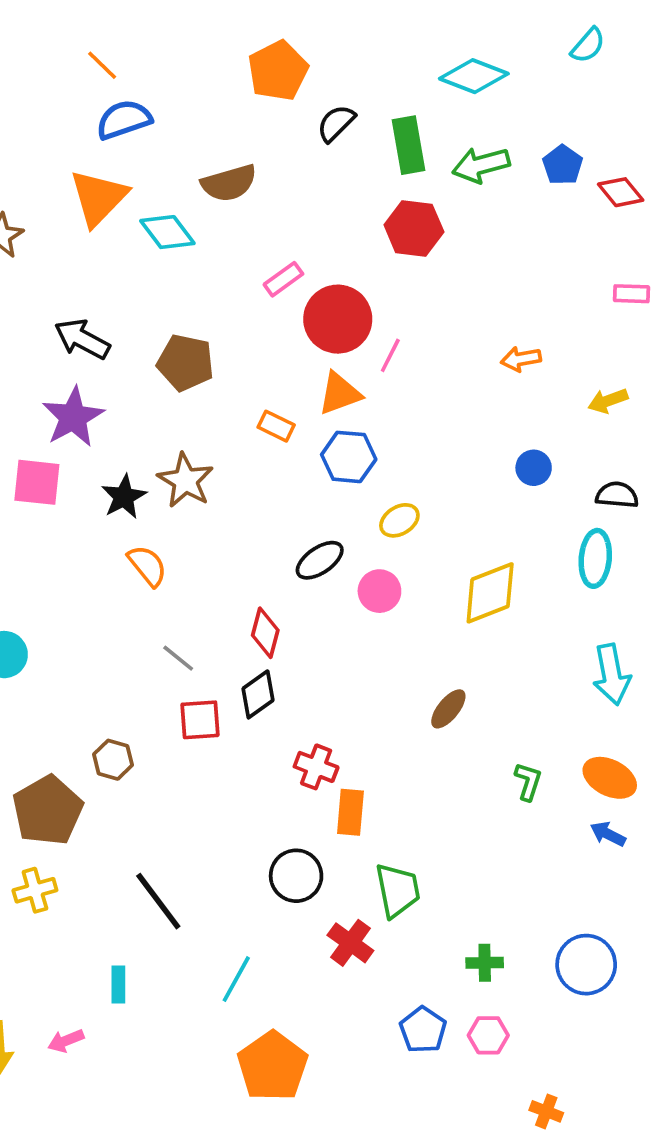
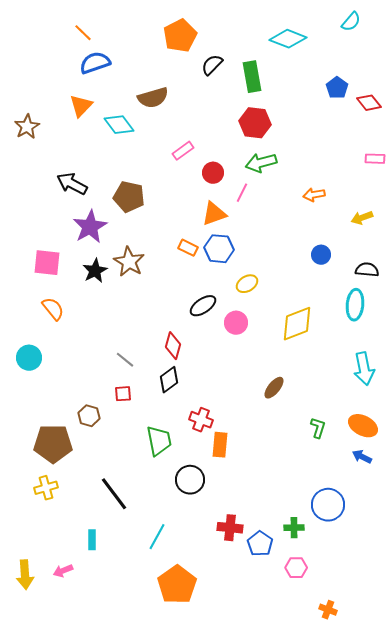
green arrow: (481, 165) -> (261, 163), moved
orange triangle: (98, 198) -> (81, 106), size x0.7
red circle: (338, 319) -> (213, 173), size x0.6
purple star: (73, 417) -> (90, 227), moved
orange rectangle: (276, 426) -> (188, 248), moved
orange semicircle: (147, 566) -> (53, 309), moved
red square: (200, 720) -> (123, 394), moved, size x0.7
brown pentagon: (48, 810) -> (53, 444), turned 30
green trapezoid: (398, 890) -> (159, 441), moved
red cross: (350, 943) -> (230, 528), moved, turned -30
blue circle: (586, 965) -> (328, 505), moved
blue pentagon: (423, 1030) -> (260, 544), moved

